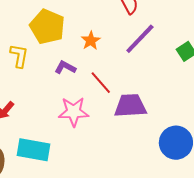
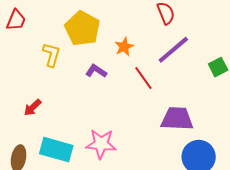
red line: (101, 83) -> (143, 78), moved
purple trapezoid: (130, 106) -> (177, 119), moved
pink star: (74, 112) -> (101, 144), moved

